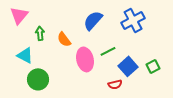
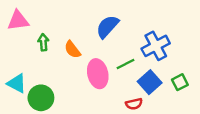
pink triangle: (19, 15) -> (18, 21), turned 42
blue cross: (133, 20) -> (156, 46), moved
cyan triangle: (25, 55) -> (17, 83), moved

